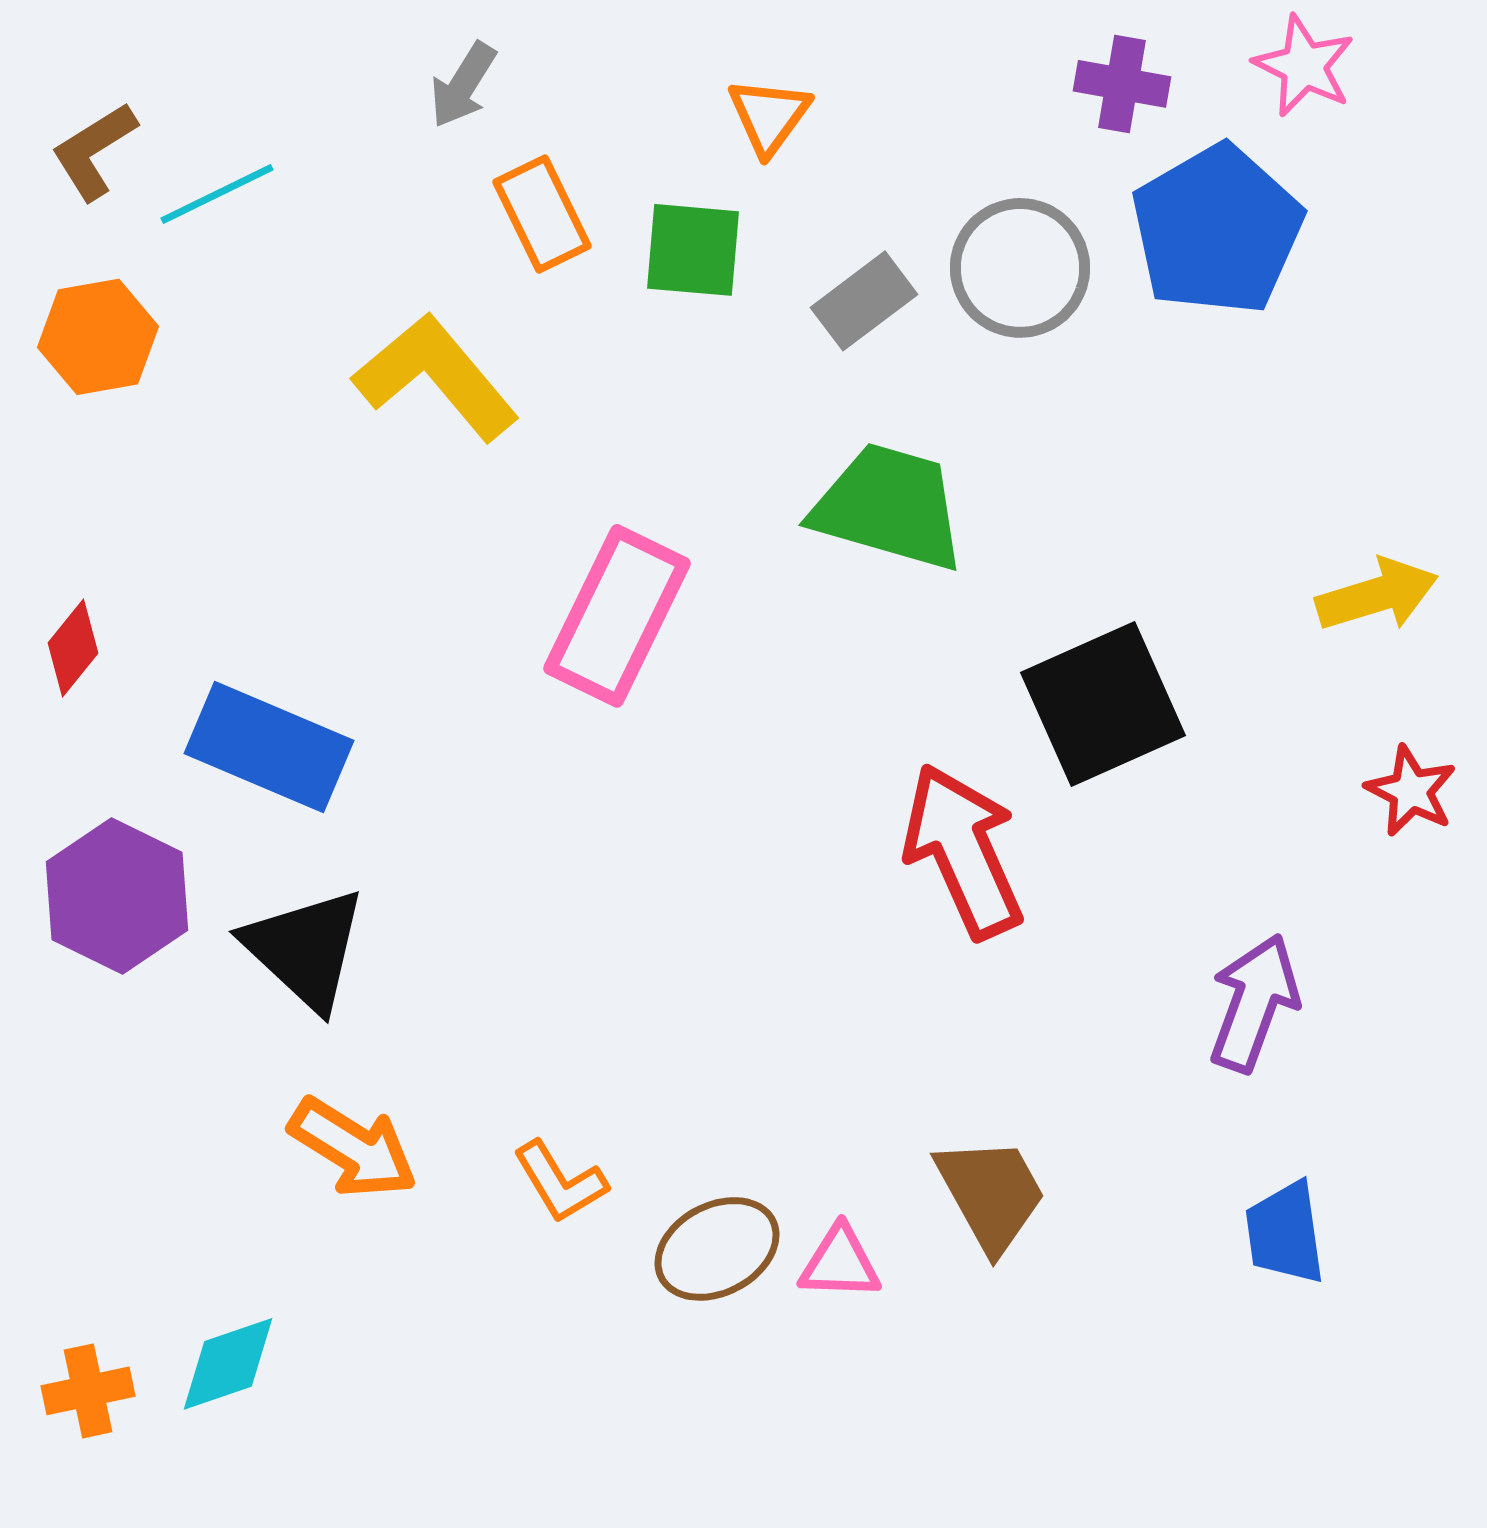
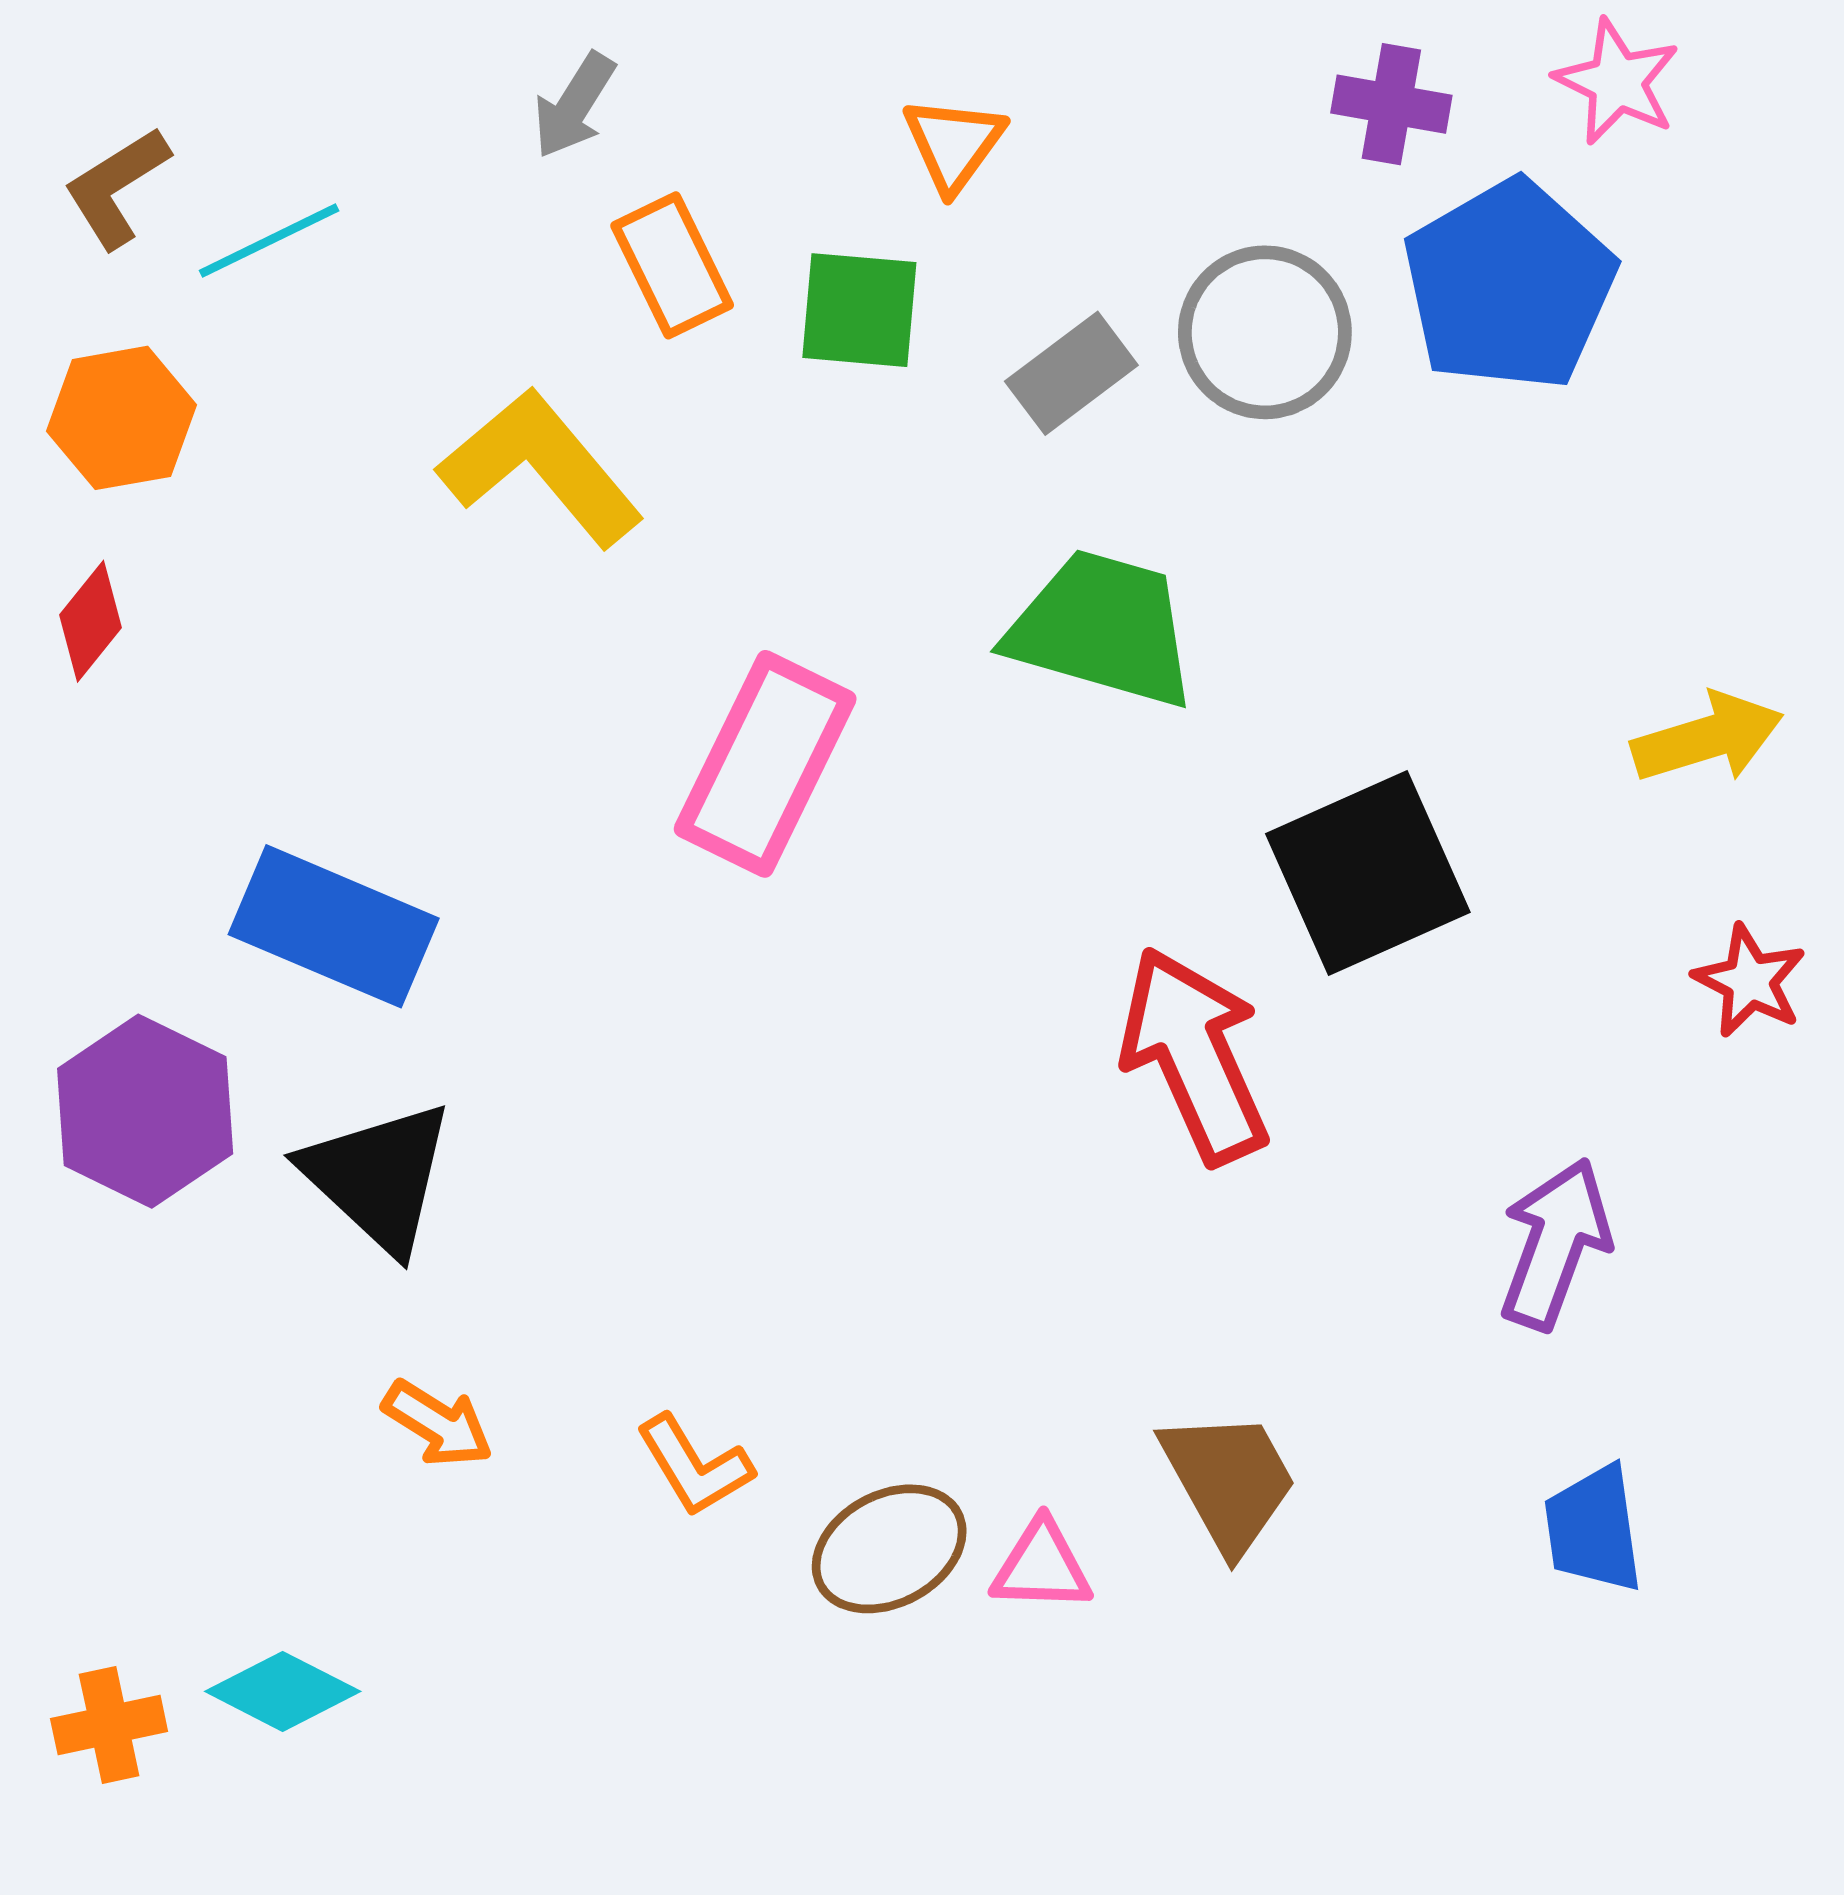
red diamond: (73, 648) -> (91, 621), moved
orange arrow: (353, 1148) -> (438, 1424), size x0.7
cyan diamond: (228, 1364) -> (283, 1691), turned 46

